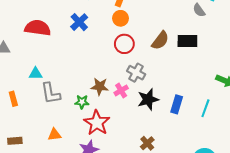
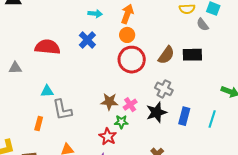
red circle: (124, 44) -> (132, 60), size x1.4
gray cross: (136, 73) -> (164, 89), moved
orange rectangle: (13, 99) -> (39, 123), moved, turned 32
green star: (82, 102) -> (121, 122), moved
red star: (97, 123) -> (108, 137), size x0.7

